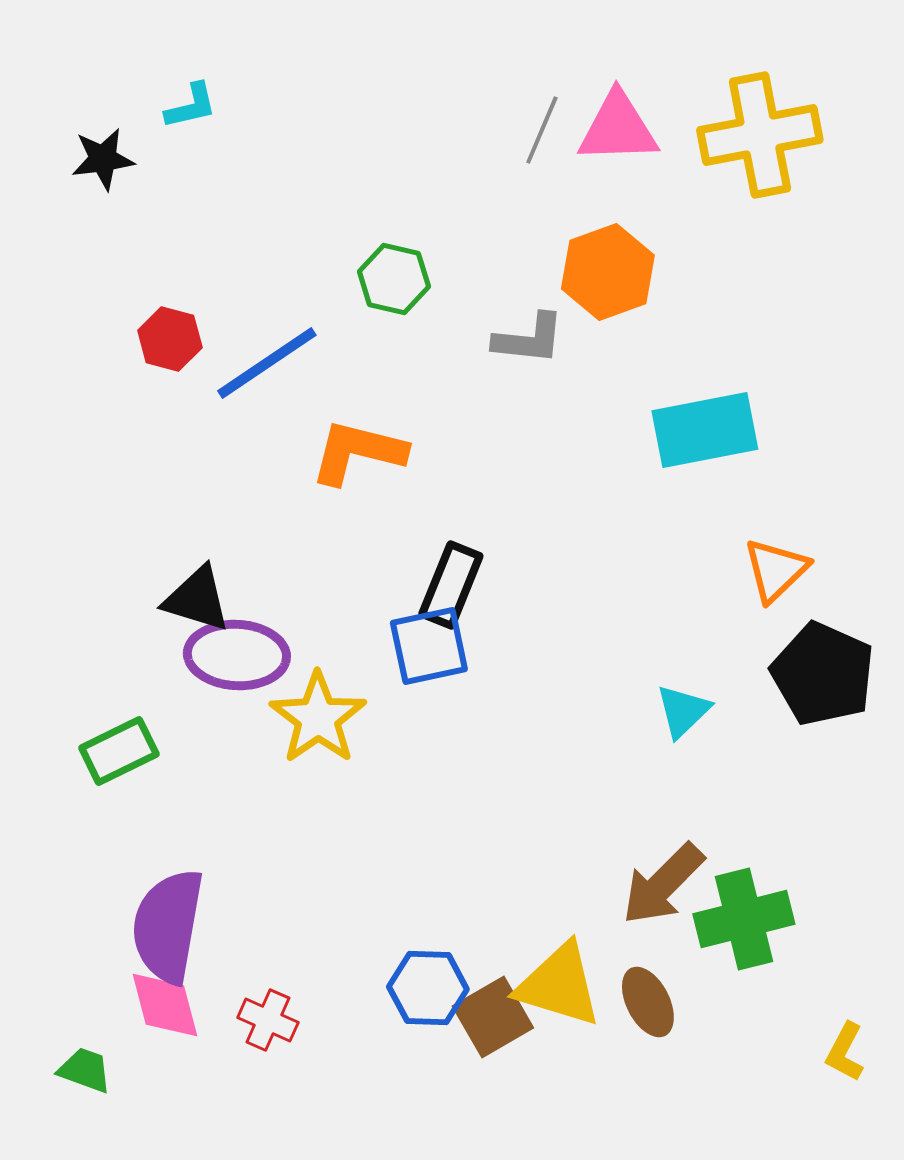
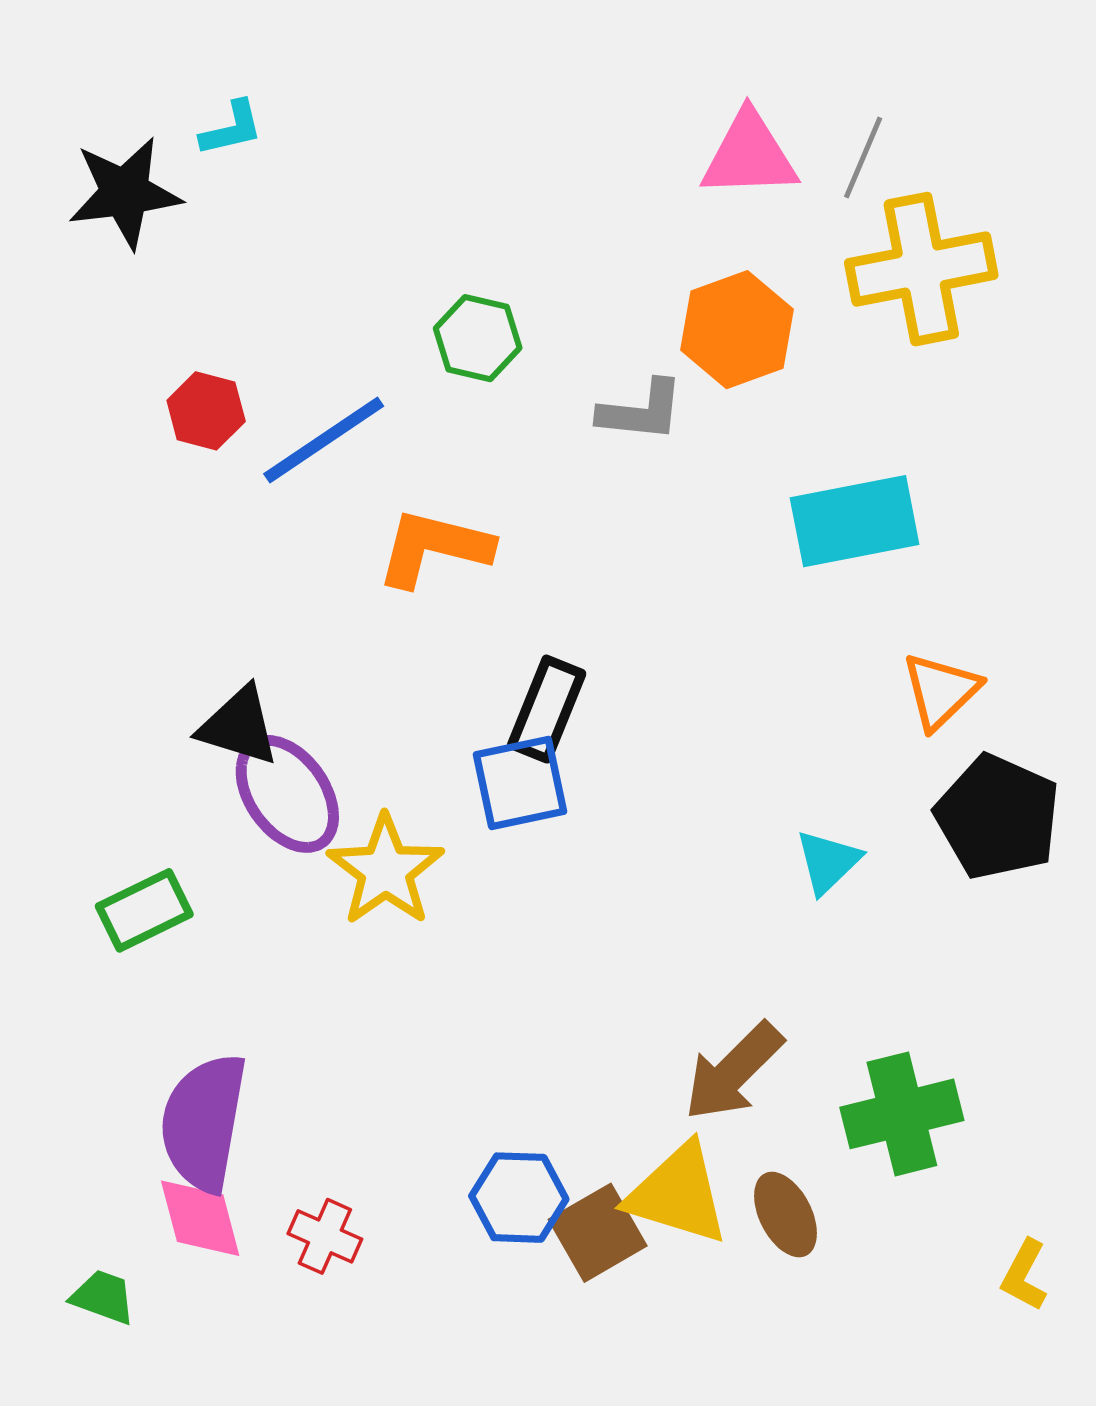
gray line: (542, 130) -> (863, 158), moved
yellow cross: (760, 135) -> (921, 269), moved
black star: (103, 159) -> (125, 193), size x1.5
purple ellipse: (237, 655) -> (287, 794), turned 52
brown arrow: (663, 884) -> (733, 1072), moved

